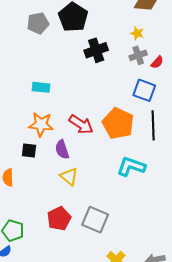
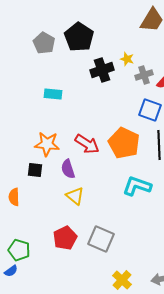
gray pentagon: (38, 23) -> (44, 43), turned -30
yellow star: (137, 33) -> (127, 59), moved
cyan rectangle: (41, 87) -> (53, 94), moved

